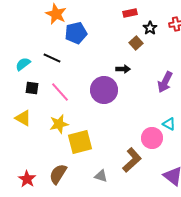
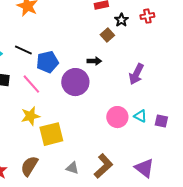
blue pentagon: (76, 33) -> (47, 62), moved
pink circle: (152, 138) -> (117, 117), moved
brown L-shape: (132, 160) -> (103, 166), moved

